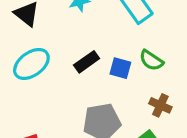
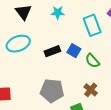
blue square: (120, 68) -> (74, 51), moved

